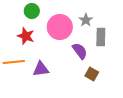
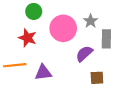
purple semicircle: (80, 51) -> (84, 54), turned -96
brown square: (92, 74) -> (97, 78), turned -32

